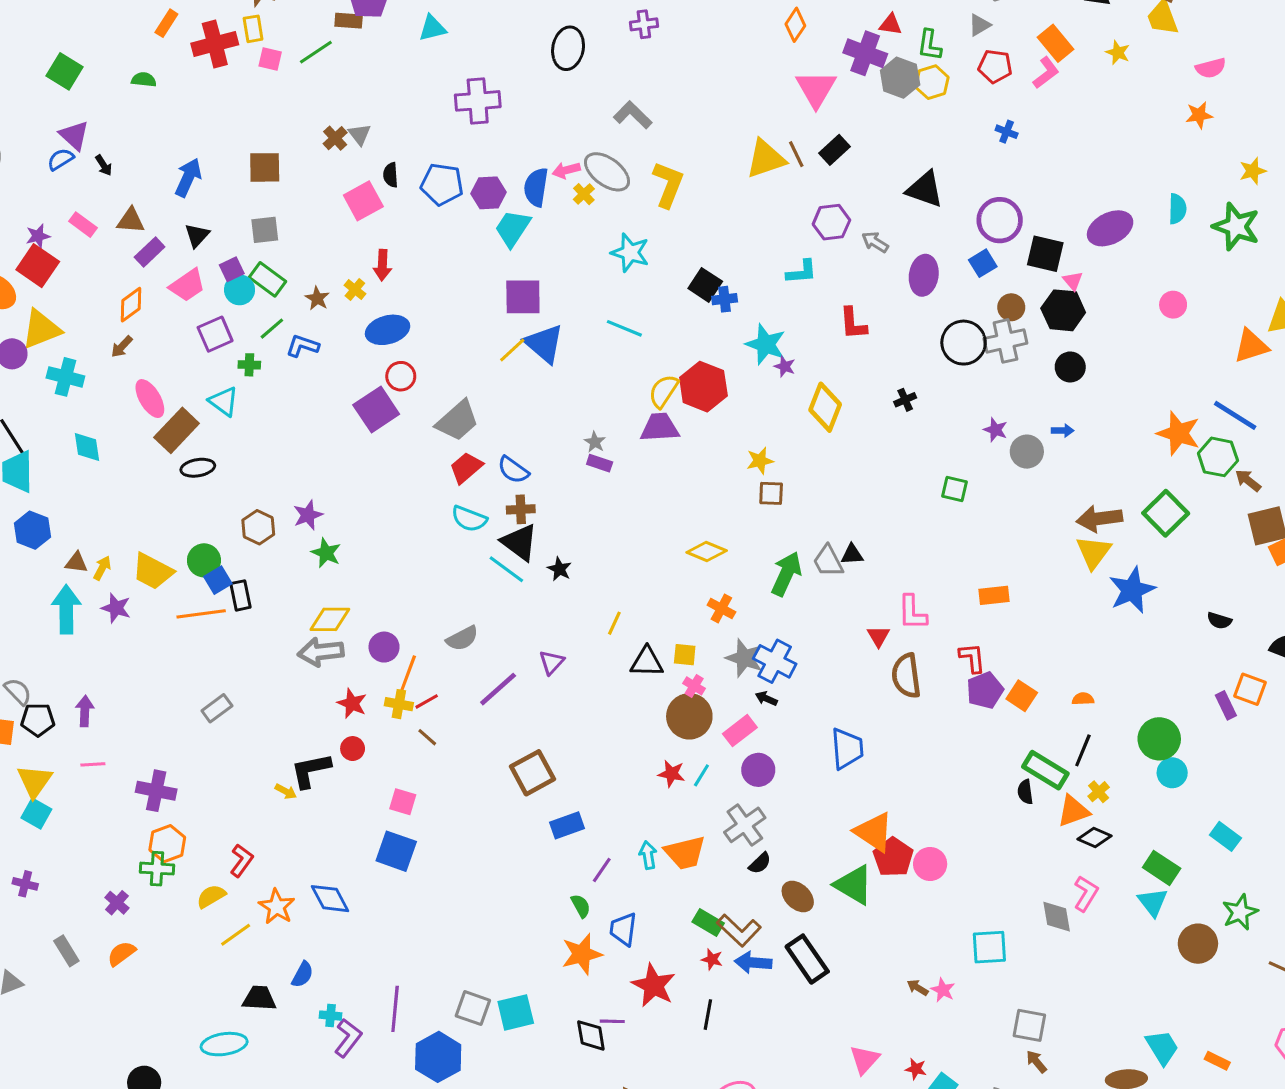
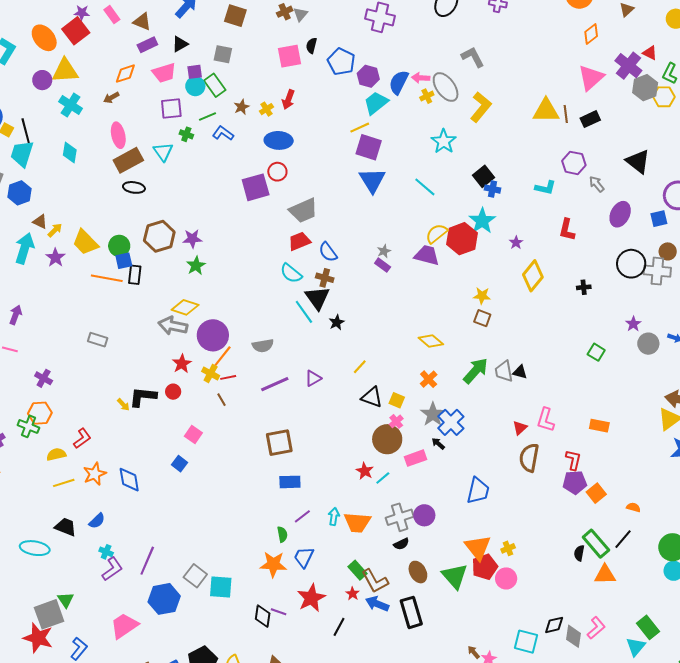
cyan star: (766, 344) -> (482, 221), moved
yellow line: (512, 350) -> (360, 128), moved
brown hexagon: (258, 527) -> (159, 236), size x1.4
purple circle: (384, 647) -> (213, 335), size x1.6
gray rectangle: (217, 708) -> (98, 340), turned 36
purple circle: (758, 770) -> (424, 515), moved
purple cross: (156, 791) -> (44, 378), size x0.7
yellow cross: (1099, 792) -> (508, 548), moved
black diamond: (1095, 838) -> (554, 625), moved, turned -55
blue square: (396, 851) -> (179, 464), size x0.6

